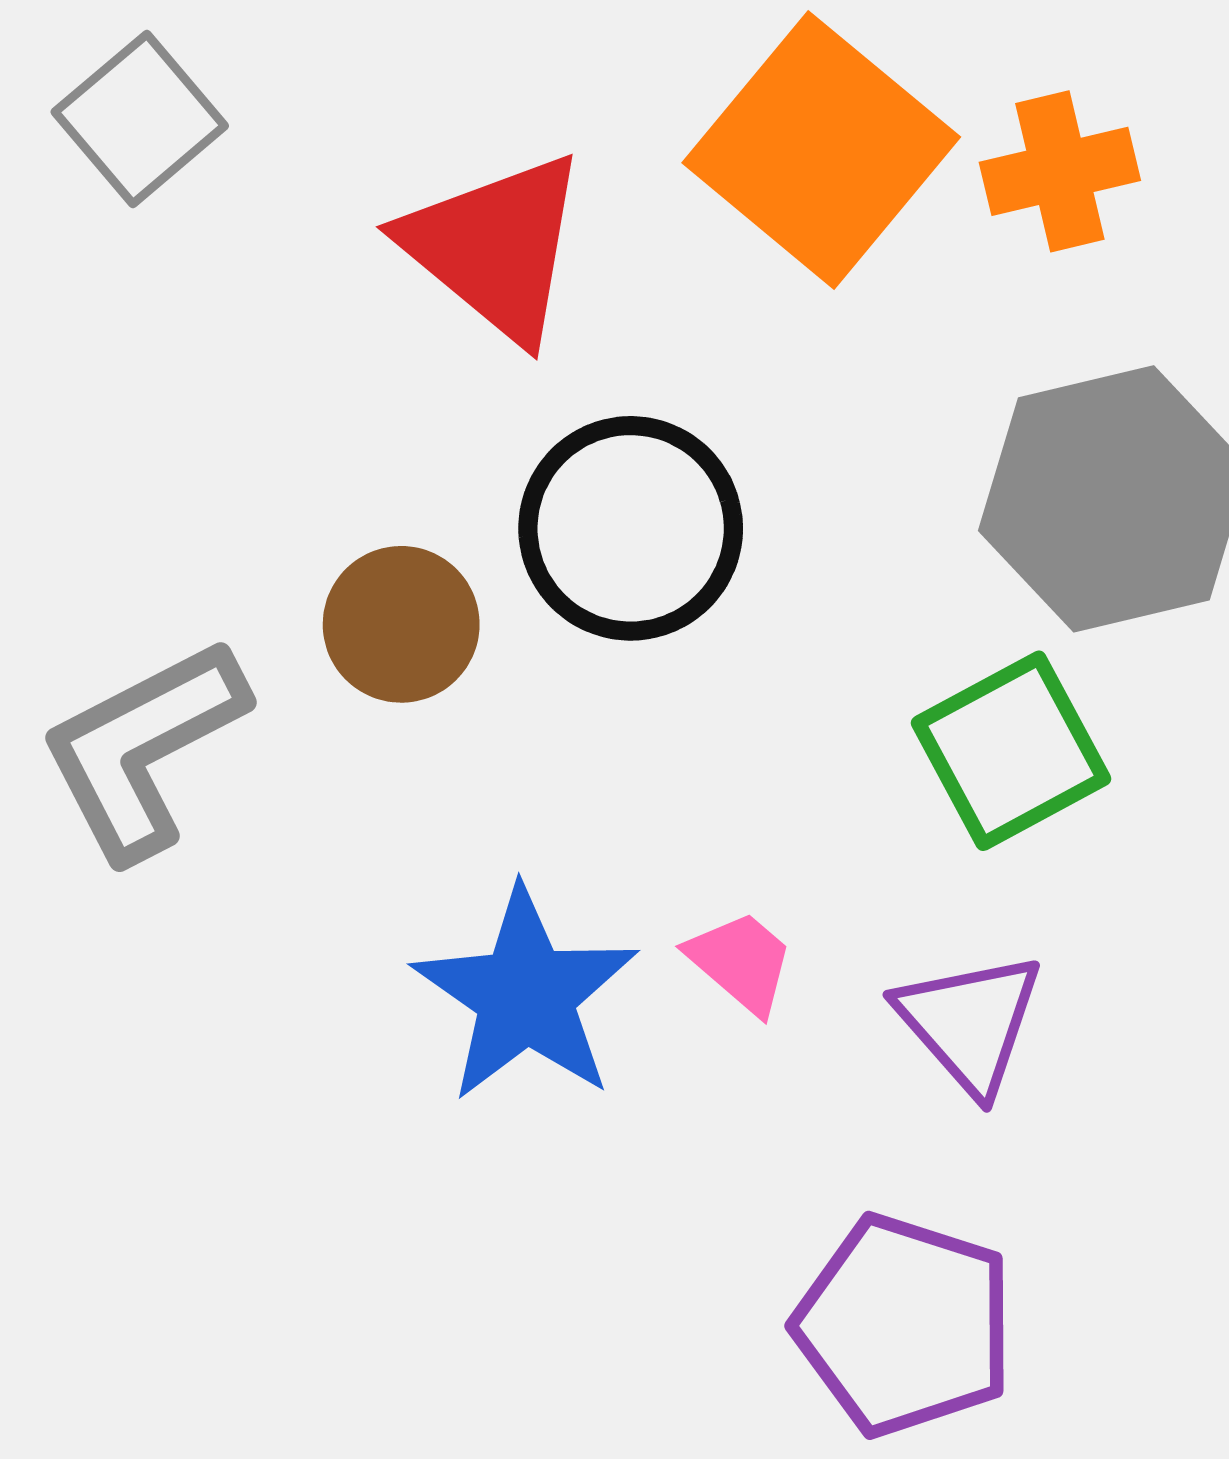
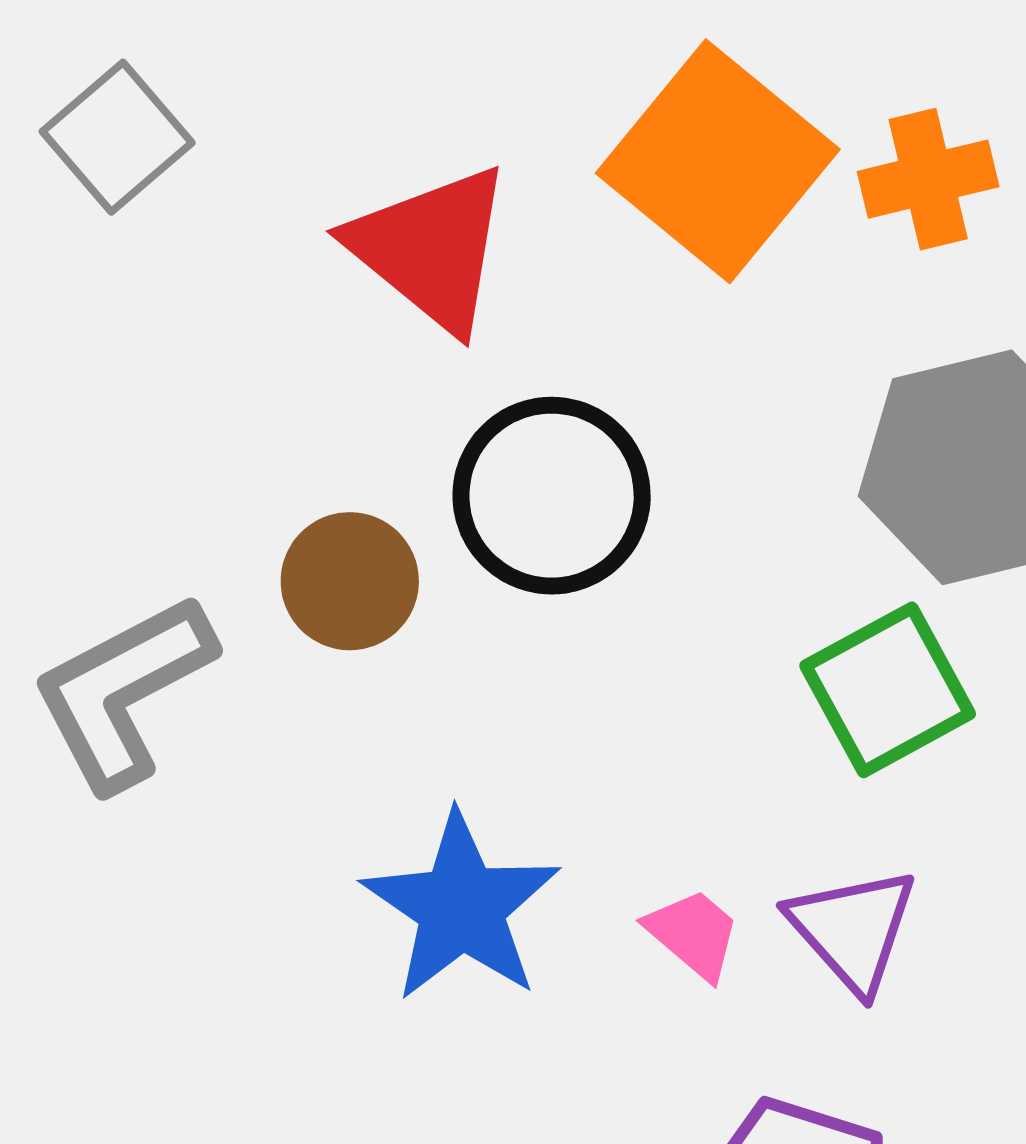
pink trapezoid: (741, 962) -> (693, 934), moved

